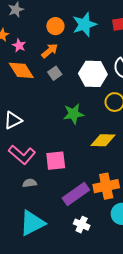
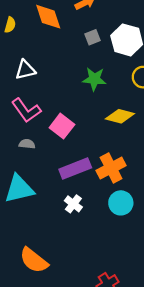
gray square: (55, 73) -> (93, 37), moved
pink square: (56, 161) -> (62, 126), turned 30
orange cross: (106, 186) -> (111, 168), turned -30

